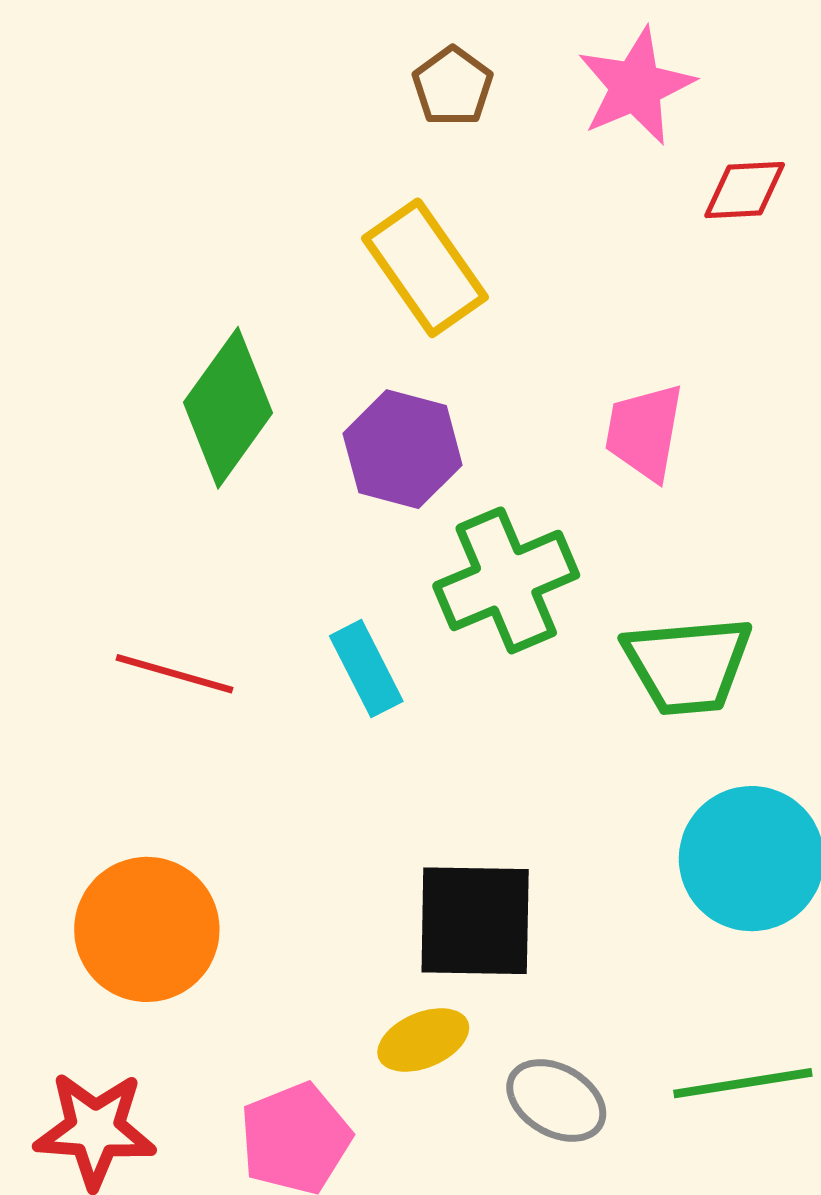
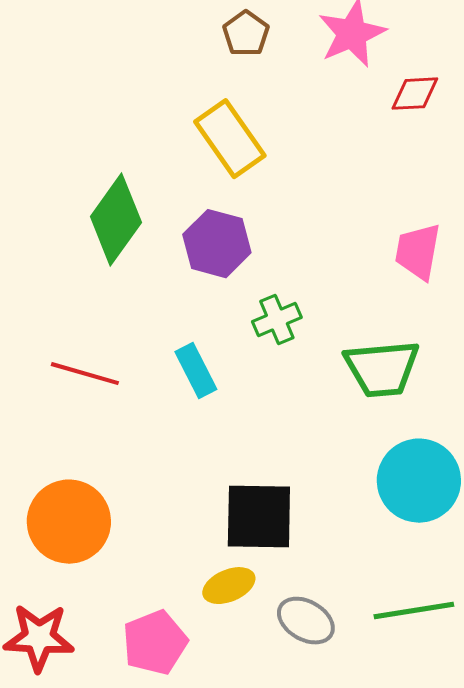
pink trapezoid: (644, 432) -> (418, 252), moved
green cross: (506, 580) -> (277, 320), size x0.6

